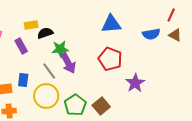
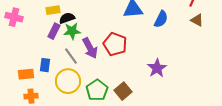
blue semicircle: (151, 34) -> (161, 19), moved, turned -54
purple rectangle: (21, 46) -> (54, 31), moved, turned 56
green star: (60, 49) -> (72, 31), moved
red pentagon: (110, 59) -> (115, 44), moved

